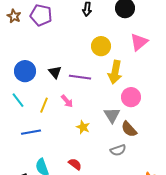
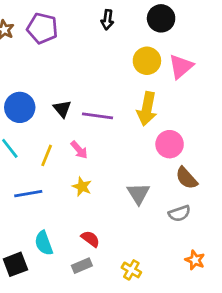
yellow circle: (101, 46) -> (147, 61), moved
gray triangle: (112, 115) -> (138, 194), moved
yellow star: (83, 127) -> (82, 187), moved
brown semicircle: (129, 129) -> (186, 178), moved
gray semicircle: (118, 150) -> (179, 213), moved

